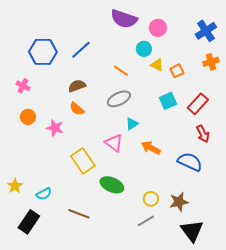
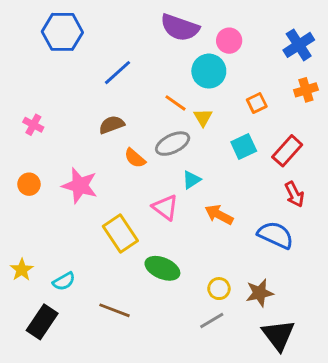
cyan circle: (144, 49) -> (209, 71), size x1.5
blue hexagon: (43, 52) -> (62, 32), moved
yellow triangle: (157, 65) -> (203, 117), moved, turned 32
orange semicircle: (77, 109) -> (135, 158), moved
orange circle: (28, 117) -> (29, 184), moved
pink star: (55, 128) -> (80, 186), size x1.4

